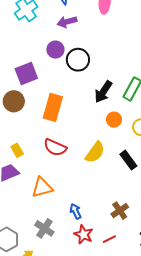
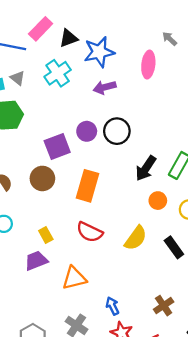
purple circle: (55, 50) -> (87, 131), moved

